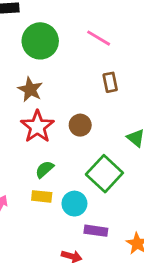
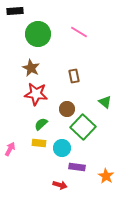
brown rectangle: (110, 82) -> (74, 76), moved
brown circle: (80, 125) -> (67, 109), moved
red star: (37, 127) -> (36, 94), turned -30

